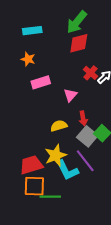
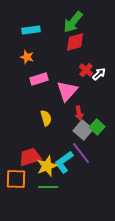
pink triangle: (70, 95) -> (67, 91), size x1.6
yellow semicircle: (59, 126) -> (46, 118), moved, turned 91
yellow star: (56, 155) -> (47, 166), moved
cyan L-shape: (67, 170) -> (64, 162), turned 80
orange square: (34, 186) -> (16, 179), moved

